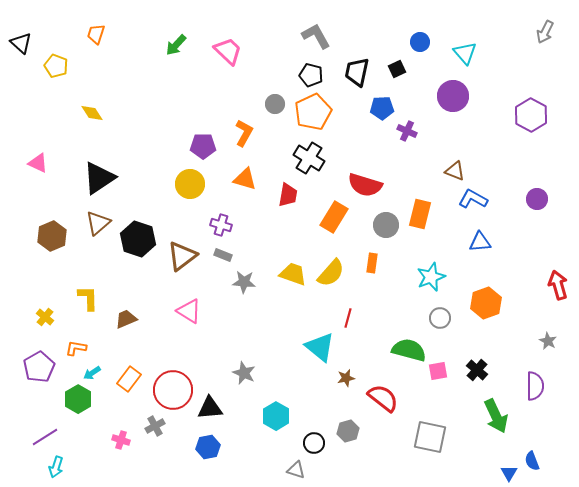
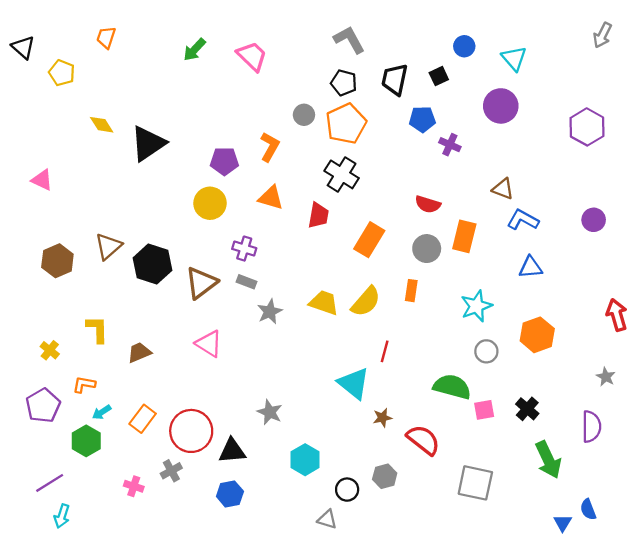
black triangle: (99, 178) -> (148, 144), moved
red semicircle: (365, 185) -> (428, 204), moved, size x0.7
gray star: (244, 282) -> (270, 312), turned -30

